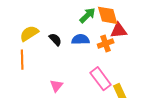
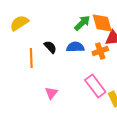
yellow semicircle: (29, 33) -> (19, 23), moved
orange line: (22, 60) -> (31, 58), moved

